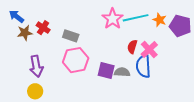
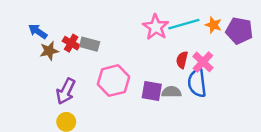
gray rectangle: (71, 36) -> (90, 44), moved
purple arrow: (36, 66) -> (66, 91), turned 40

